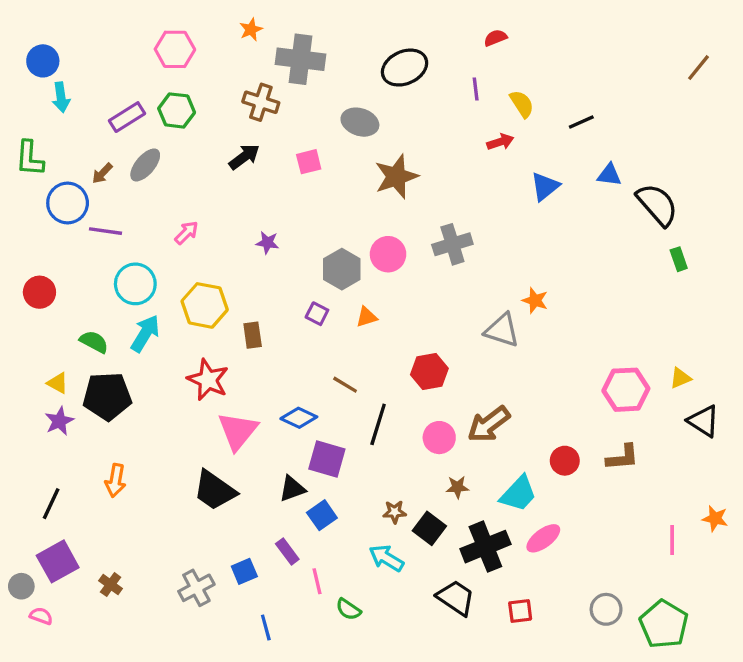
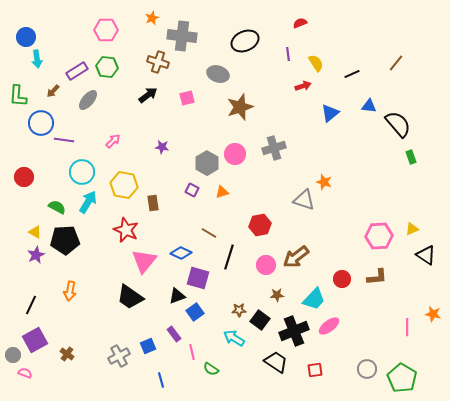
brown line: (699, 68) -> (396, 63), moved
brown arrow: (102, 173) -> (53, 91), moved

